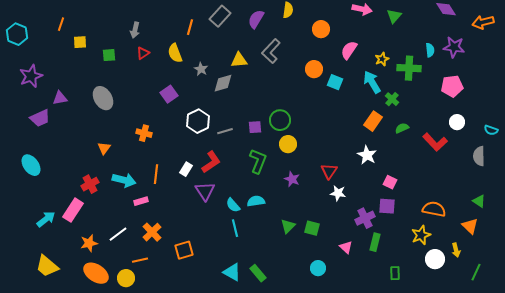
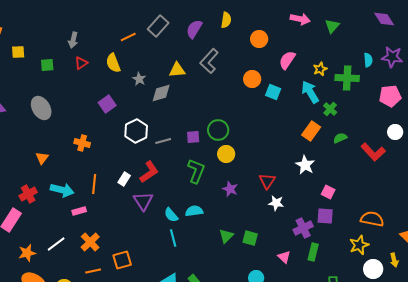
orange line: (190, 27) -> (128, 37), turned 49
orange line: (140, 260) -> (93, 271), moved

